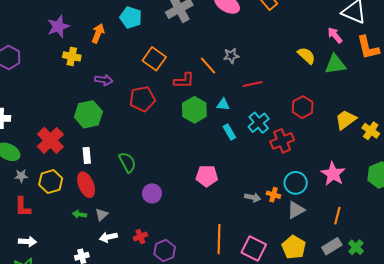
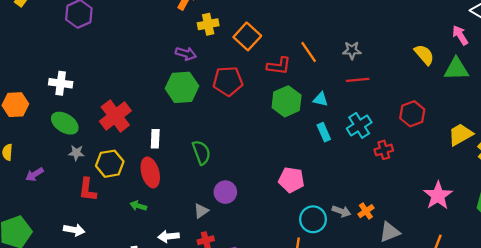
yellow cross: (72, 56) -> (208, 24), moved, turned -30
gray star: (231, 56) -> (352, 50), moved
green hexagon: (88, 114) -> (182, 87), moved
red cross: (282, 141) -> (384, 150), size x0.7
cyan circle: (296, 183) -> (313, 219), moved
orange cross: (273, 195) -> (366, 211), turned 32
red L-shape: (23, 207) -> (88, 190), moved
gray triangle: (102, 215) -> (201, 211), moved

